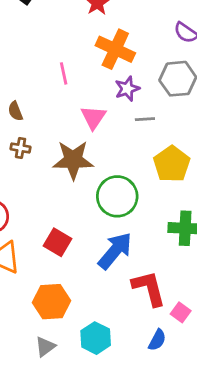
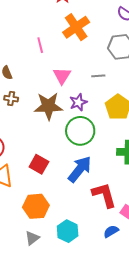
orange cross: (115, 49) -> (76, 27), turned 32
purple star: (127, 89) -> (78, 102), moved
blue semicircle: (157, 340) -> (111, 231), turned -147

